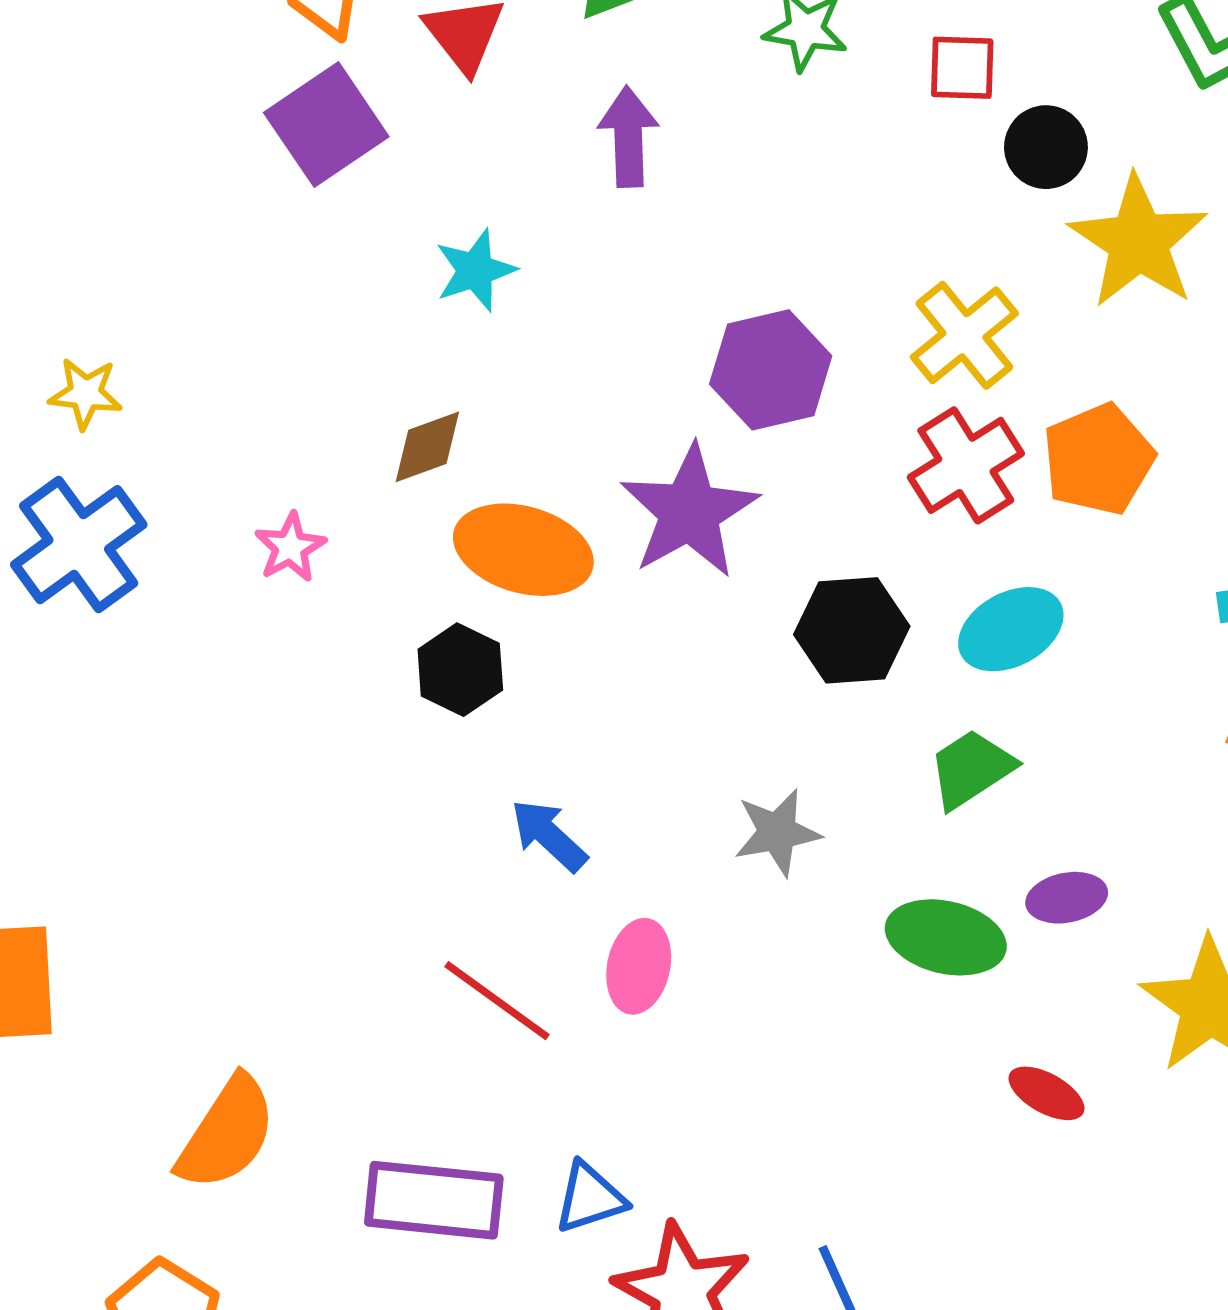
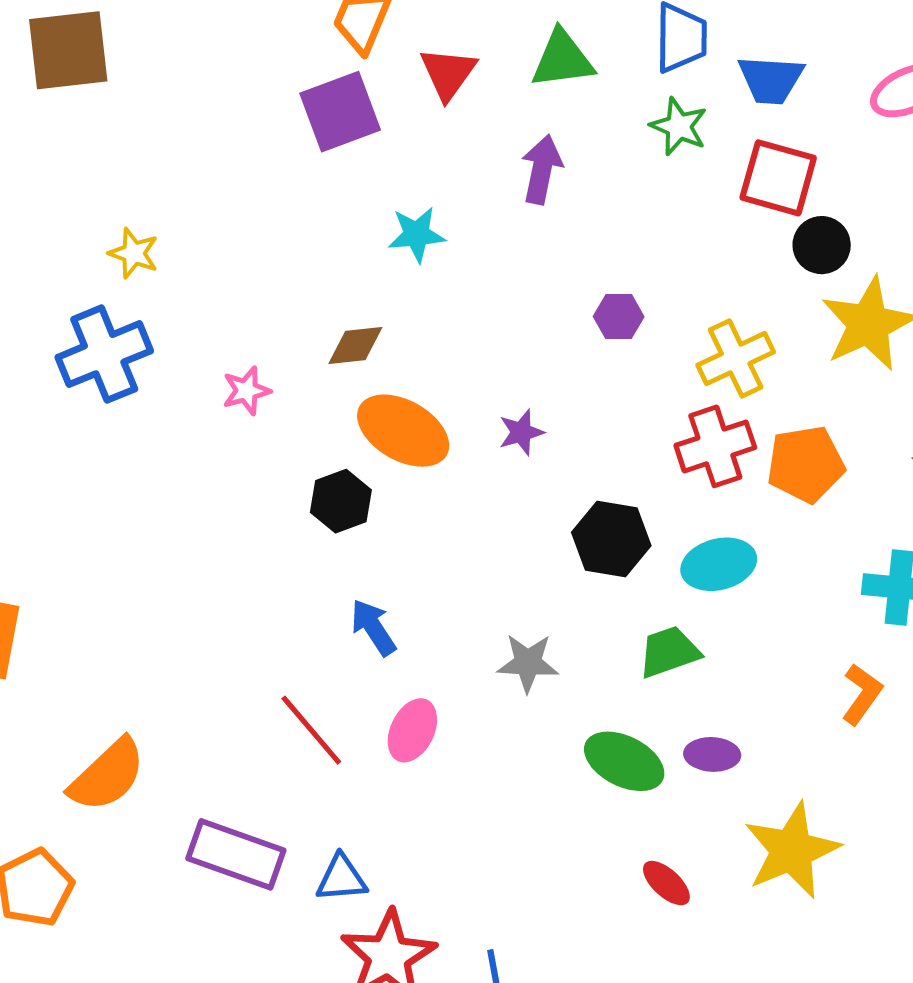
red square: (962, 68) -> (778, 178), size x1.5
purple hexagon: (771, 370) -> (619, 317), moved, size x0.6
purple star: (689, 512) -> (521, 432), size x0.5

